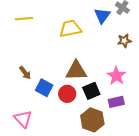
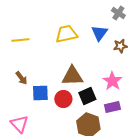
blue triangle: (102, 16) -> (99, 33), moved
yellow line: (24, 19) -> (20, 40), moved
blue square: (44, 88) -> (40, 93), turned -30

